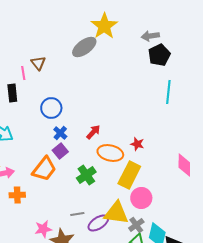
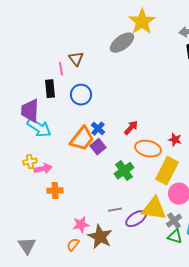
blue circle: (51, 108) -> (81, 95), moved
orange trapezoid: (44, 169) -> (82, 139), moved

